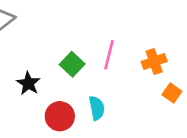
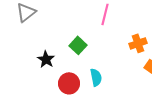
pink line: (109, 55) -> (105, 14), moved

